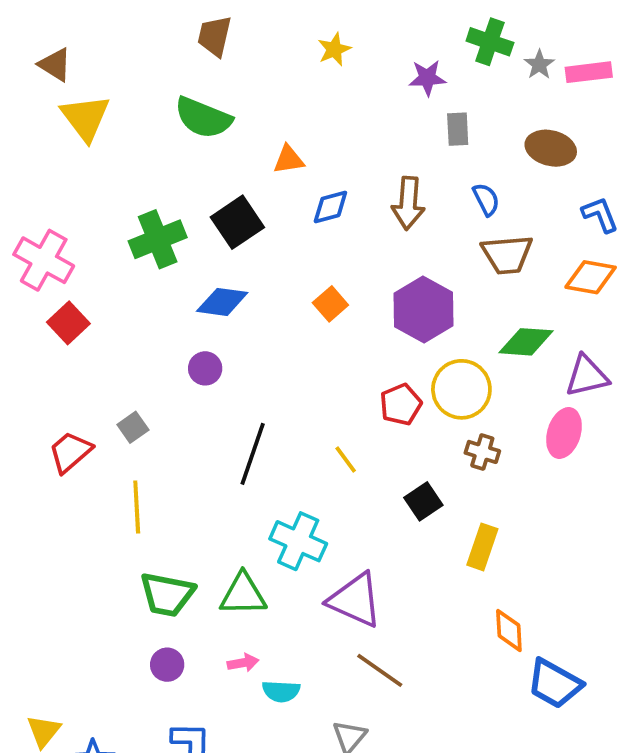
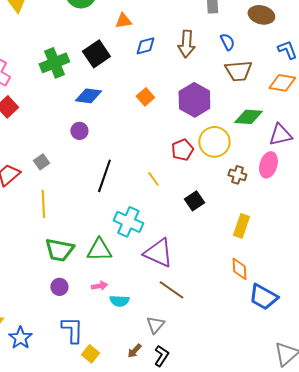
brown cross: (482, 452) -> (237, 175), moved
yellow rectangle: (482, 547) -> (241, 226), moved

